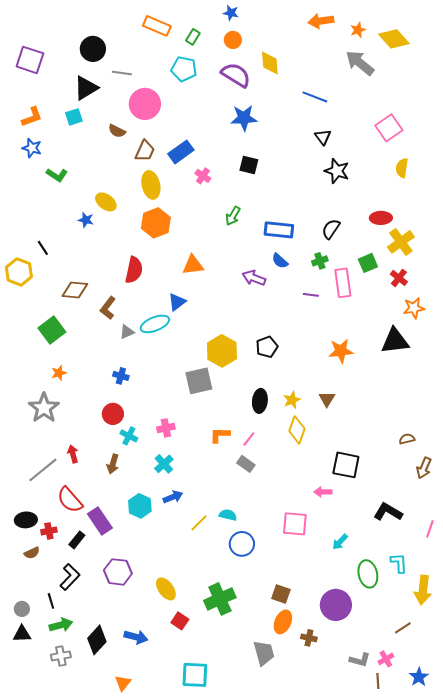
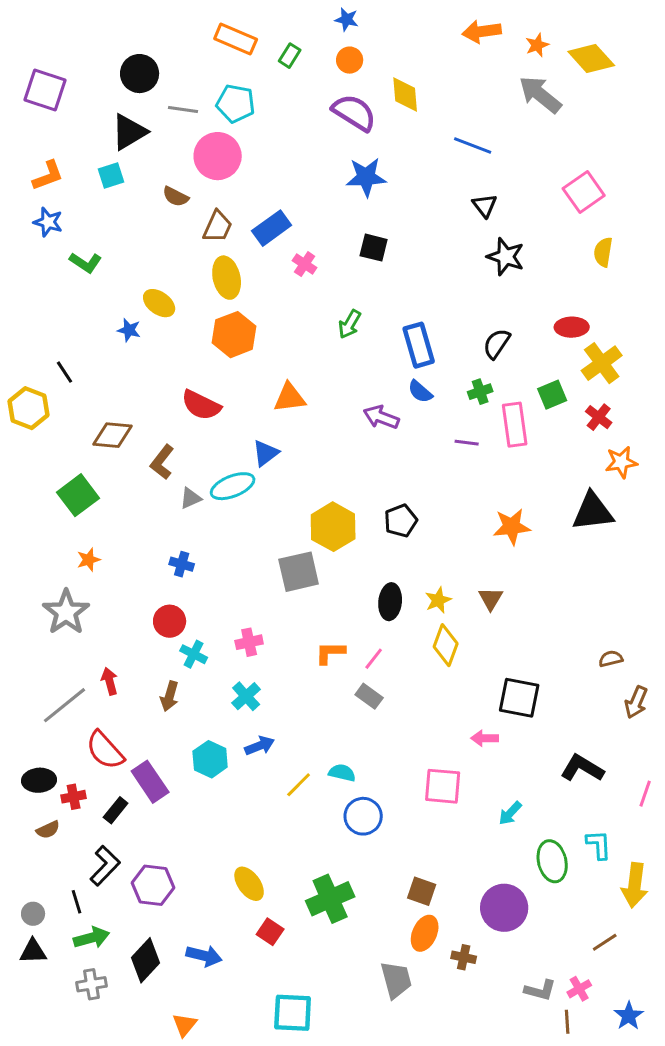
cyan pentagon: (184, 69) -> (236, 104), moved
blue rectangle: (279, 230) -> (419, 345), turned 68
red semicircle: (134, 270) -> (201, 405), turned 104
purple hexagon: (118, 572) -> (153, 885), moved

